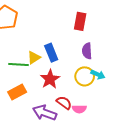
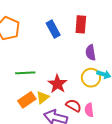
blue rectangle: (51, 53) -> (53, 29), moved
yellow triangle: (34, 58) -> (43, 97), moved
pink semicircle: (79, 109) -> (89, 110), turned 88

